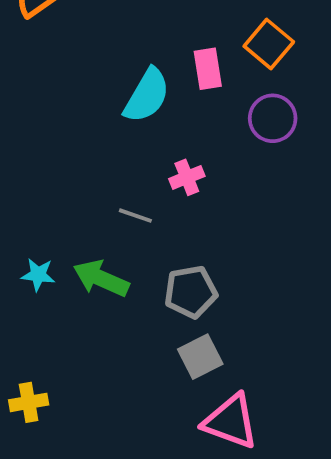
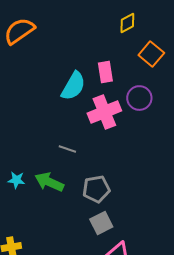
orange square: (269, 44) -> (151, 54), moved
pink cross: (187, 177) -> (104, 112), moved, size x1.8

